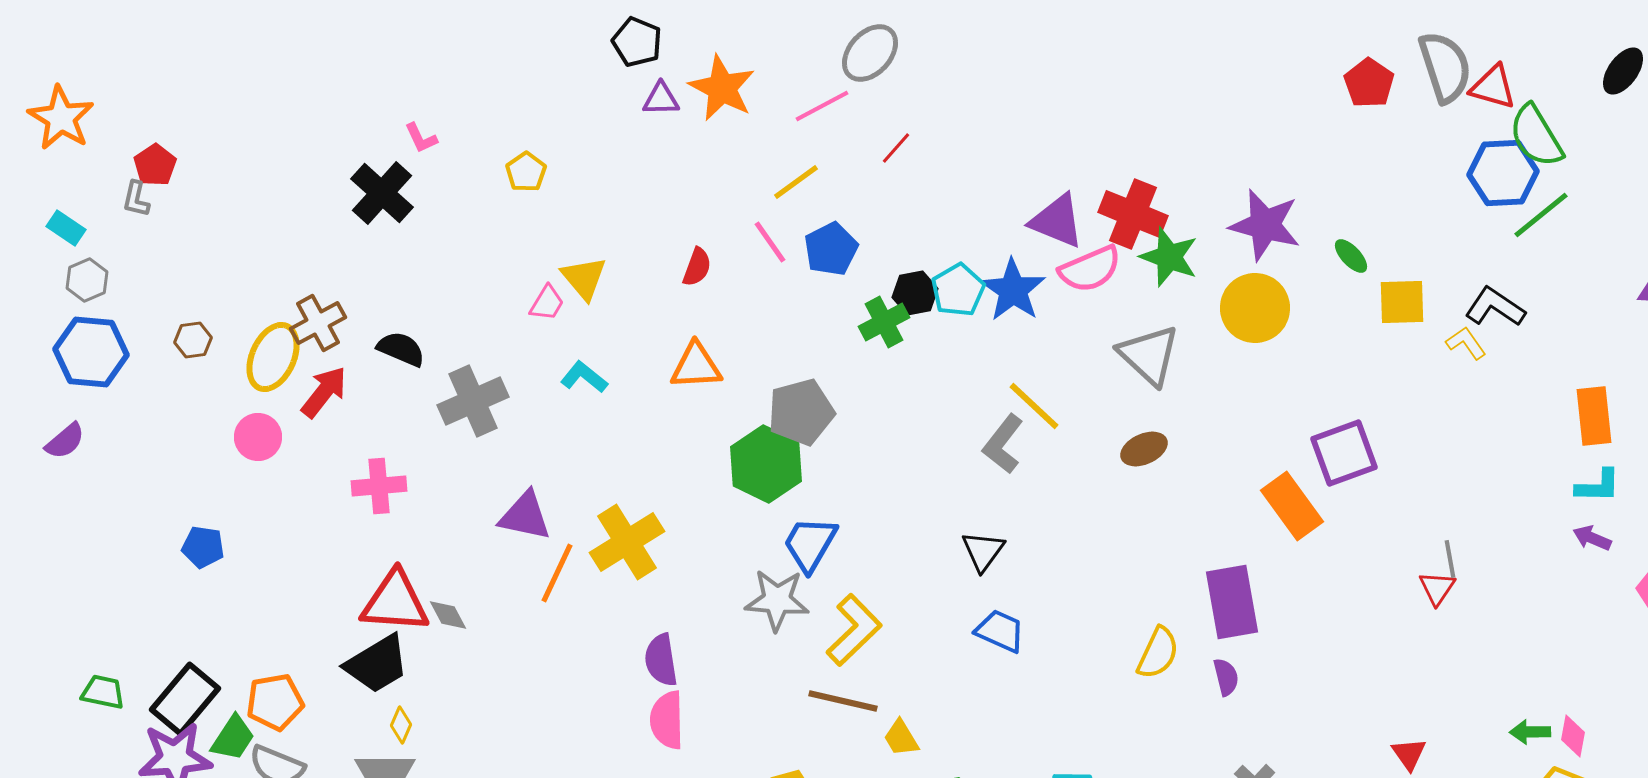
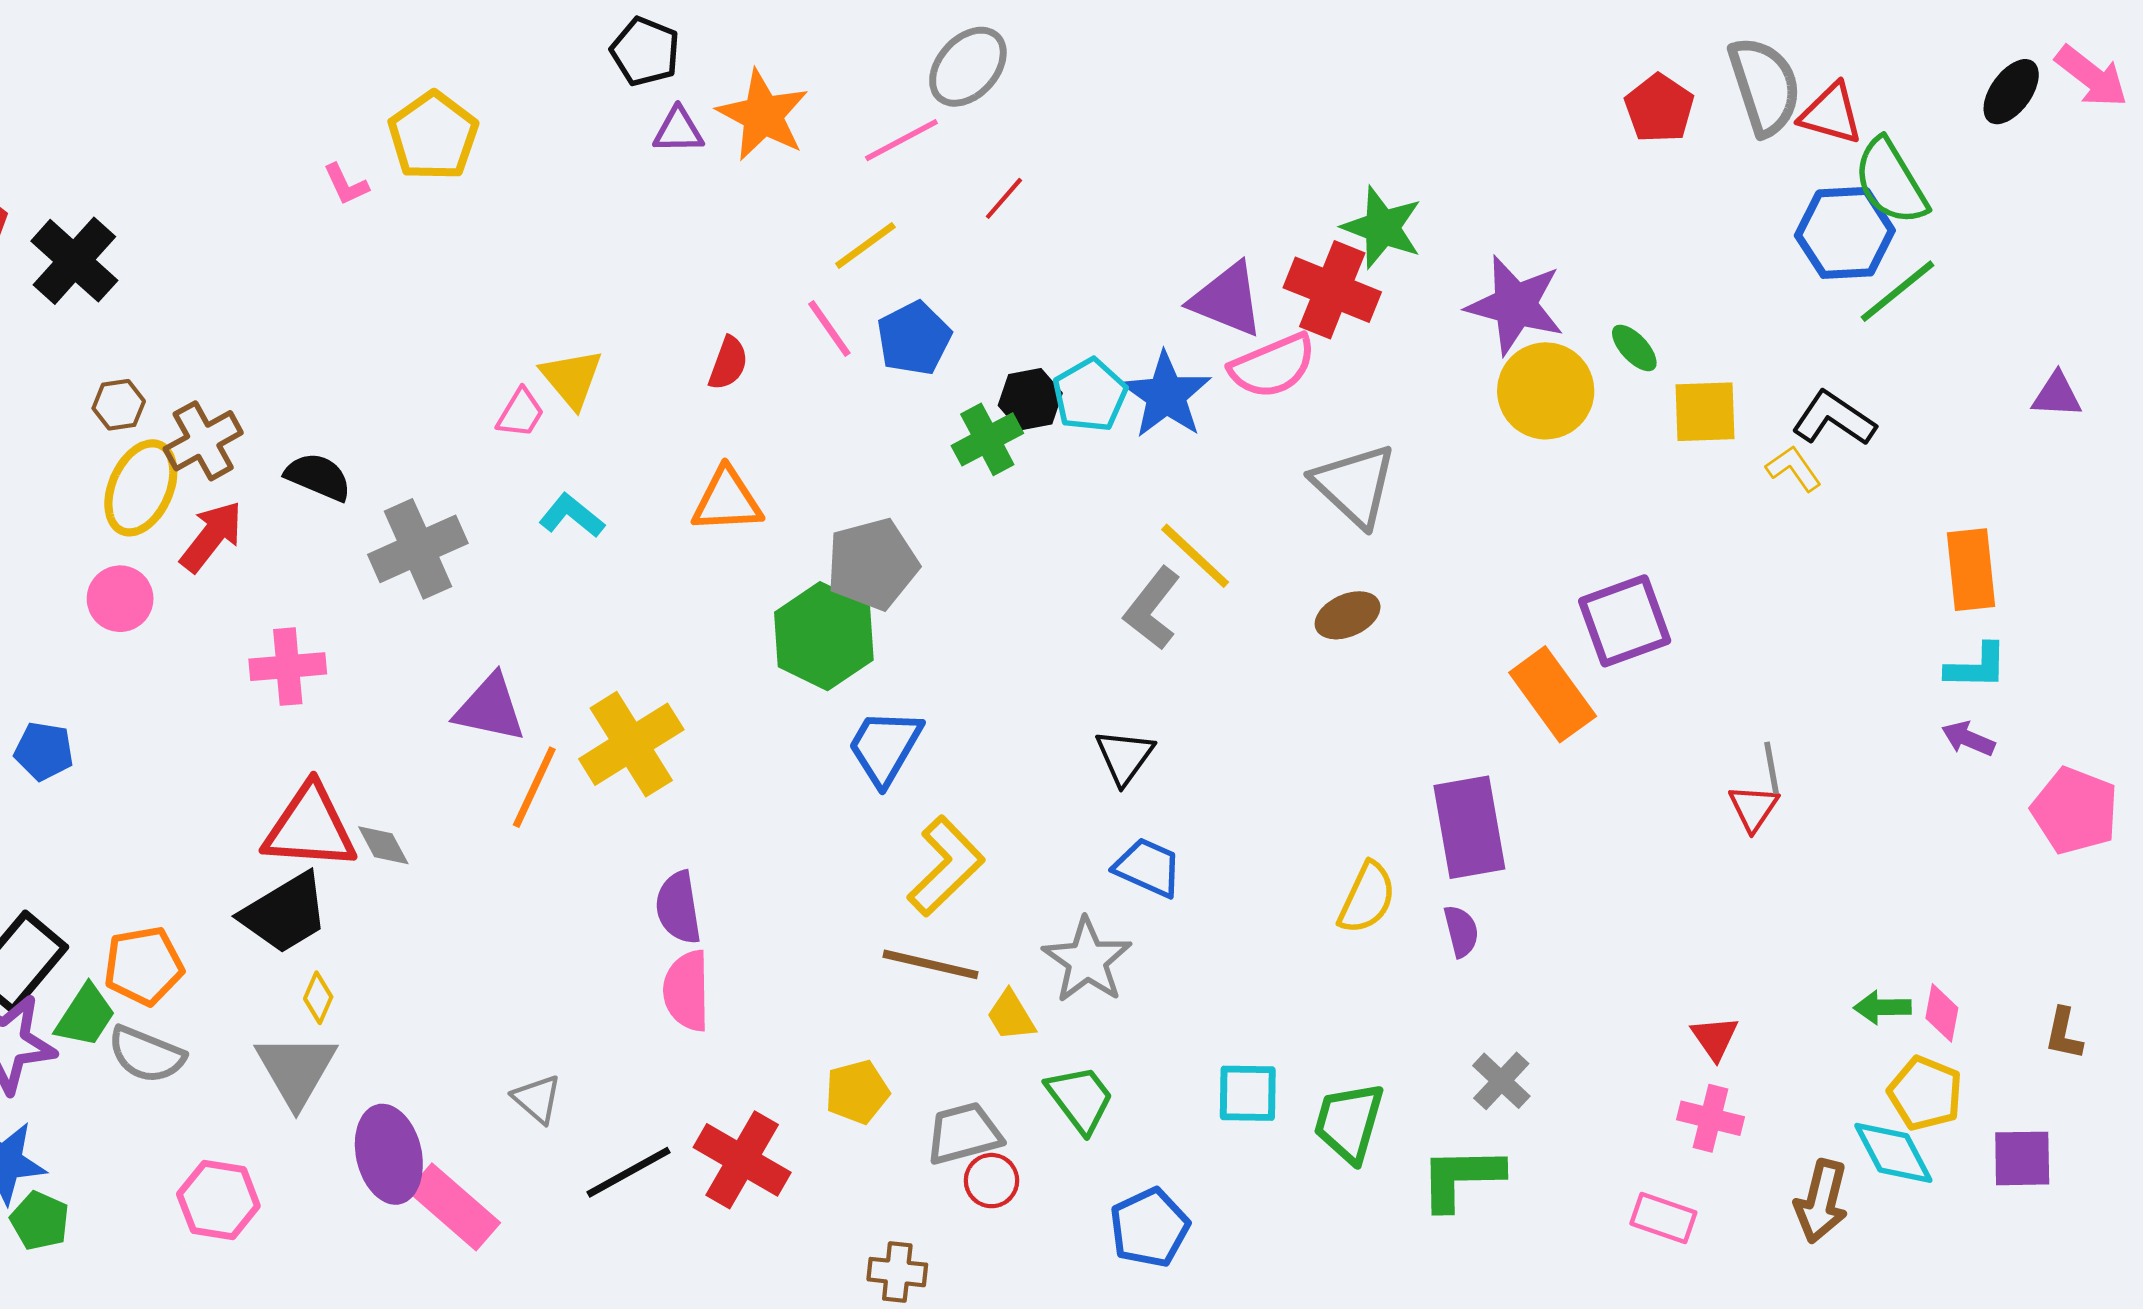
yellow pentagon: (526, 172) -> (433, 136), moved, size x1.6
black cross: (382, 193) -> (74, 261), moved
green star: (1169, 257) -> (1382, 227), moved
yellow circle: (1255, 308) -> (1546, 391), moved
brown hexagon: (193, 340) -> (119, 405), moved
gray star: (777, 600) -> (1087, 960), moved, turned 30

